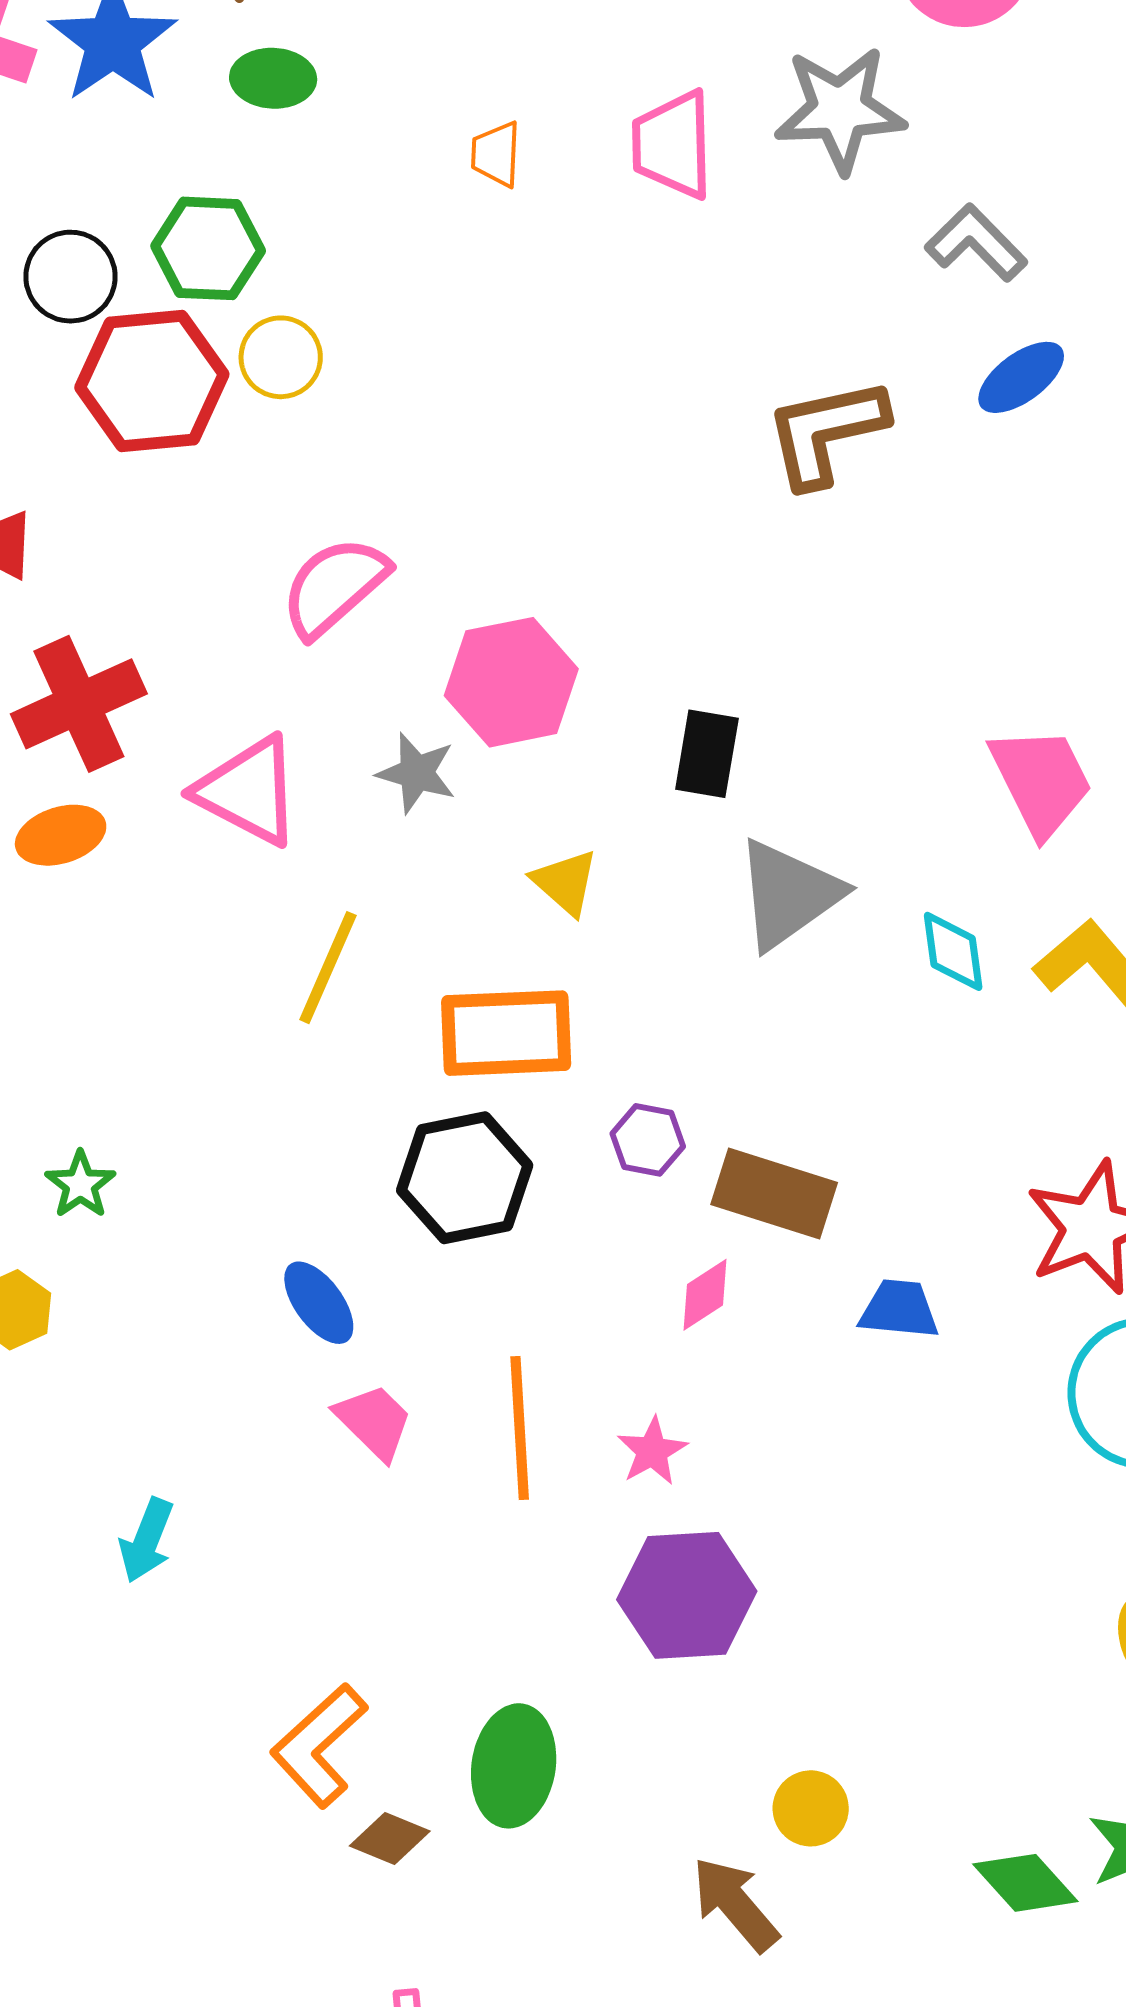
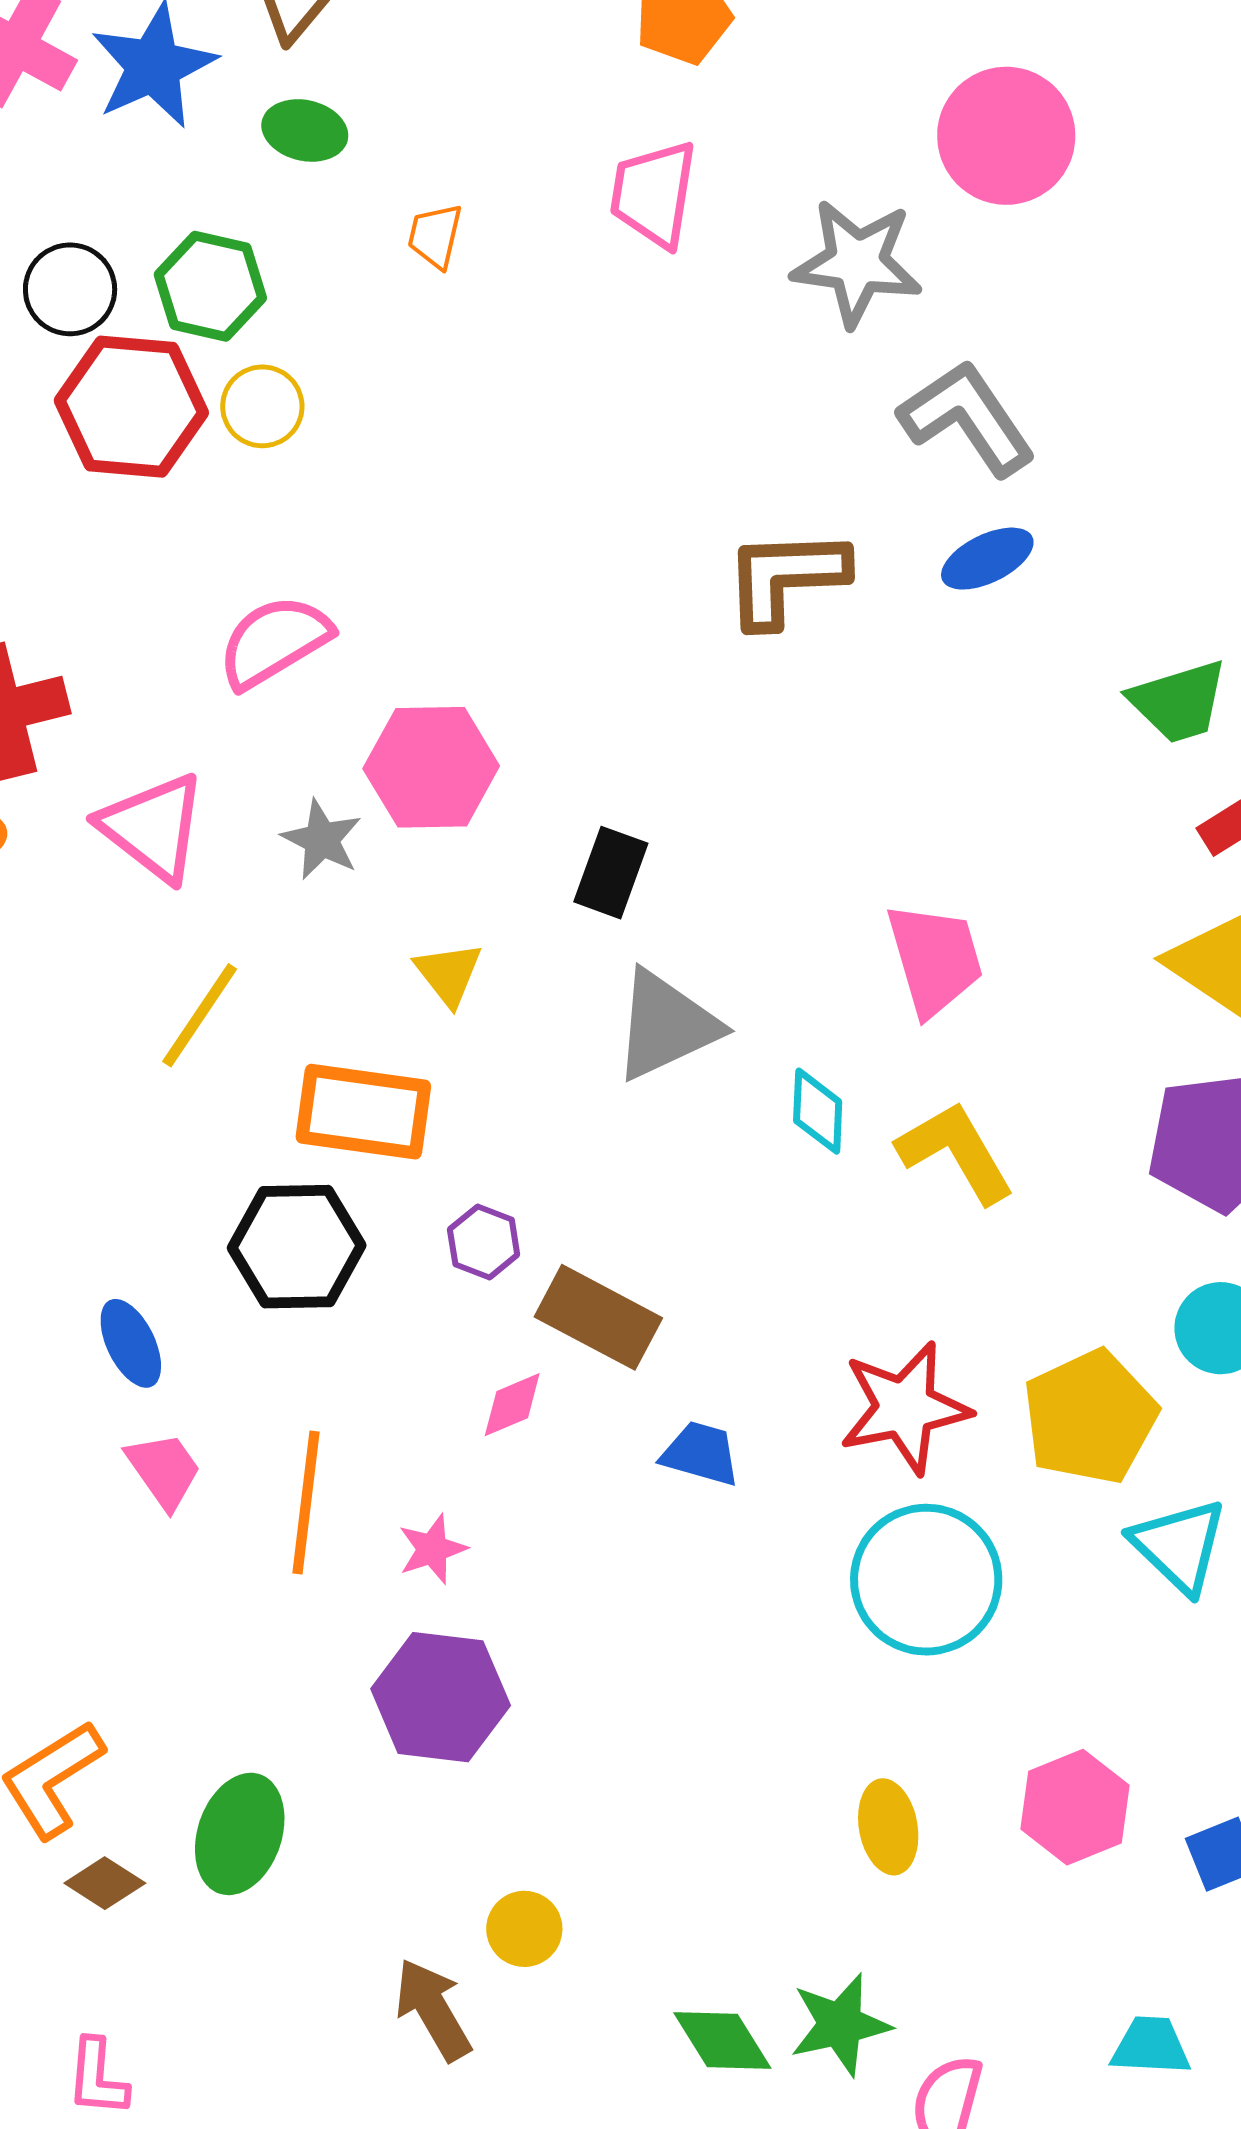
pink trapezoid: (673, 145) -> (654, 194), moved
orange trapezoid: (496, 154) -> (435, 236), moved
gray L-shape: (976, 243) -> (967, 418), size x1.4

